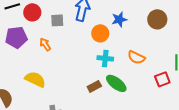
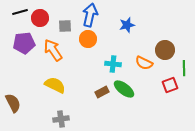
brown circle: (157, 19) -> (165, 50), moved
orange circle: (100, 33) -> (88, 39), moved
orange arrow: (45, 44) -> (53, 50), size x1.6
yellow semicircle: (35, 79) -> (55, 85), moved

